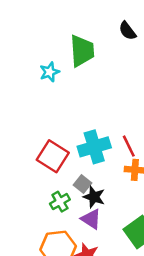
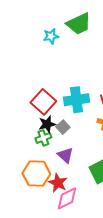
green trapezoid: (82, 51) -> (79, 24), turned 60
black star: (94, 197) -> (47, 124), moved, turned 30

